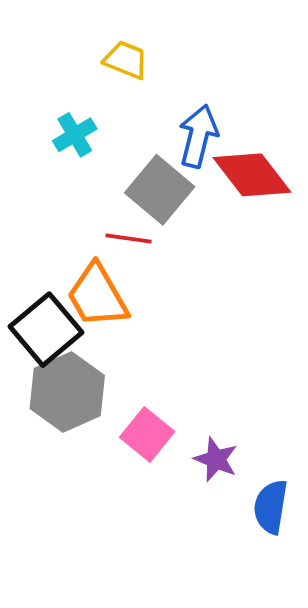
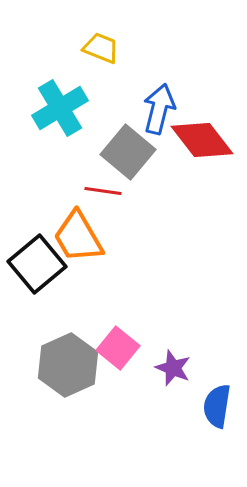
cyan cross: (75, 135) -> (60, 108), size x1.6
gray hexagon: (67, 392) -> (68, 365), moved

